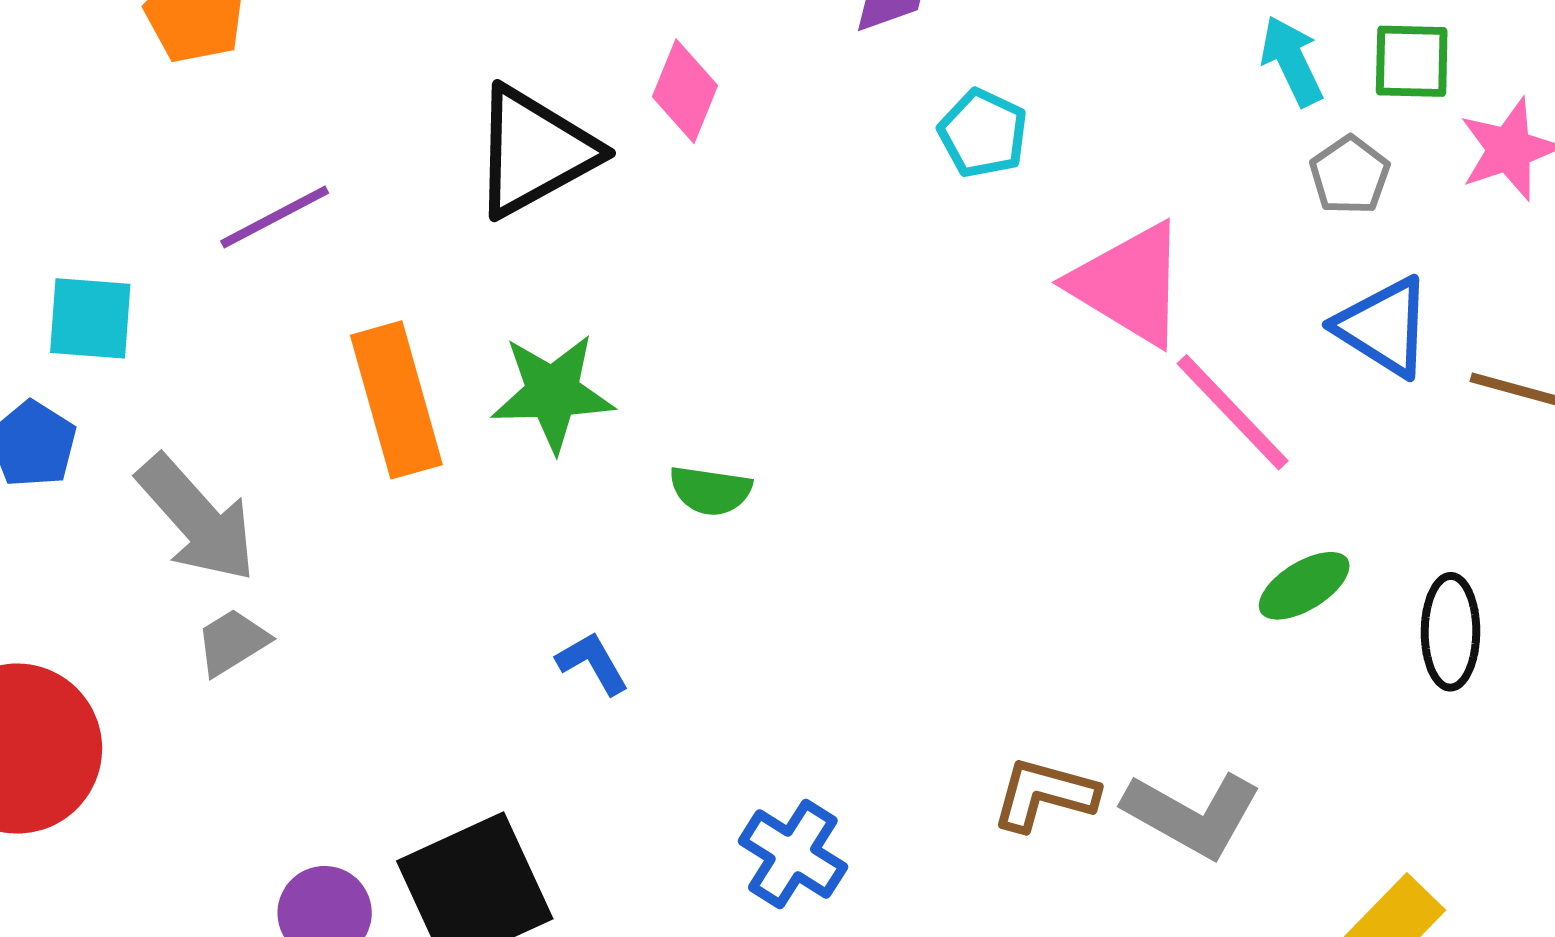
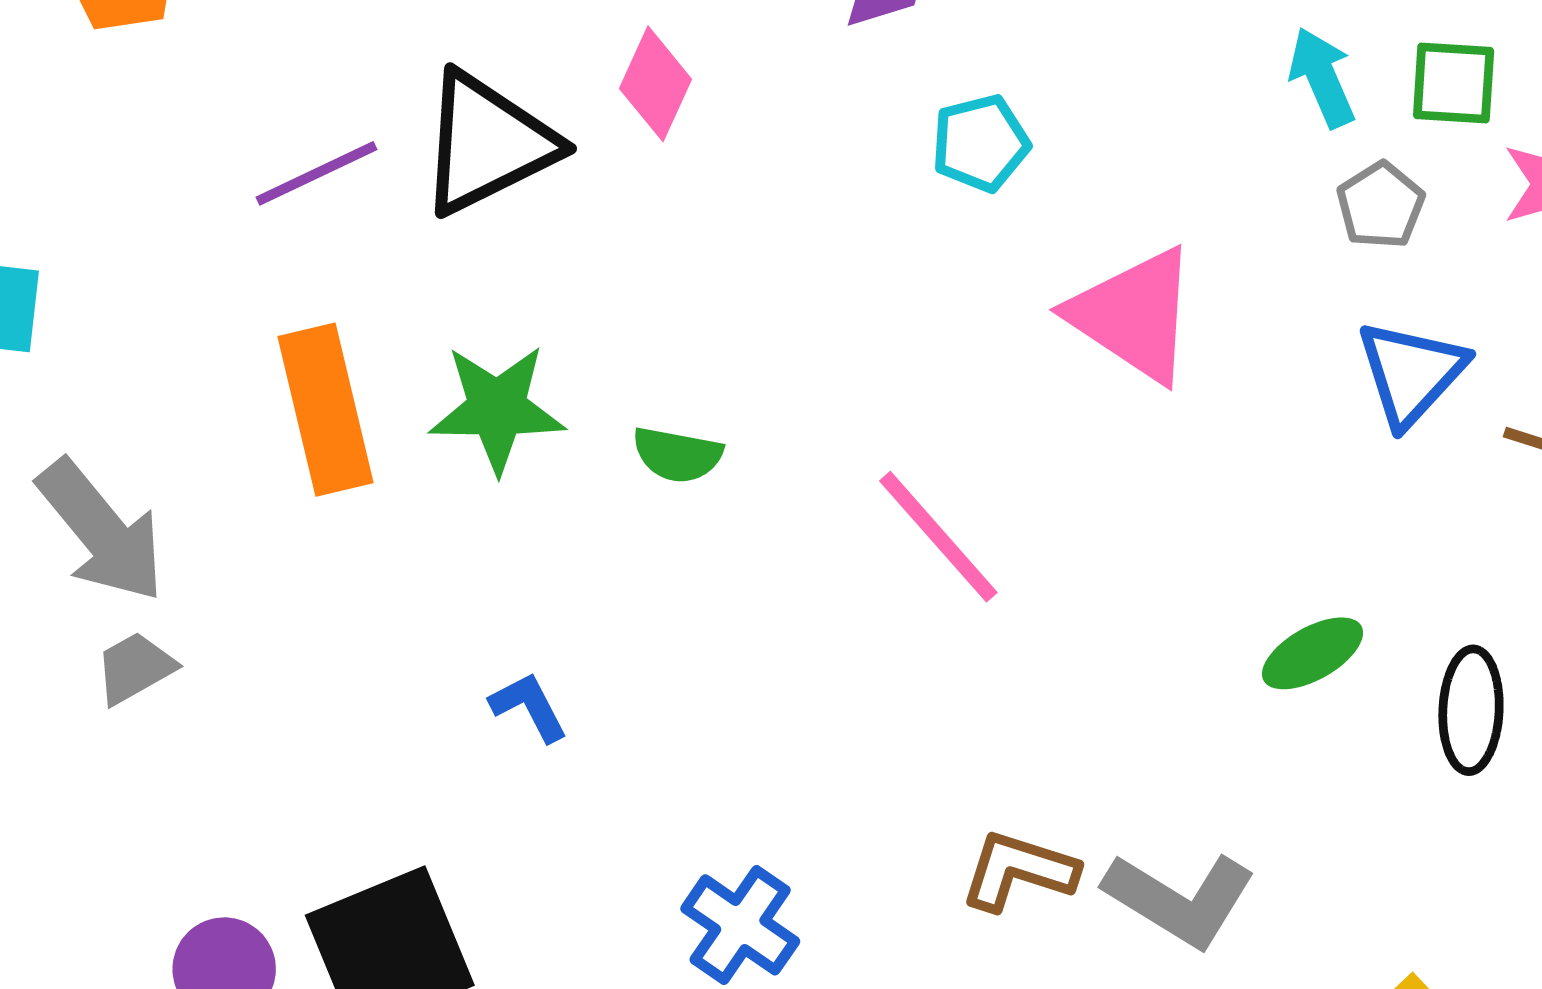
cyan pentagon: (983, 133) -> (980, 143), turned 30
purple line: (275, 217) -> (316, 173), moved
blue triangle: (1384, 327) -> (1411, 373), turned 38
pink line: (1233, 412) -> (938, 537), moved
green semicircle: (710, 491) -> (677, 455), moved

